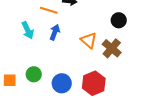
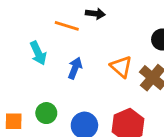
blue arrow: (55, 32) -> (75, 68), moved

